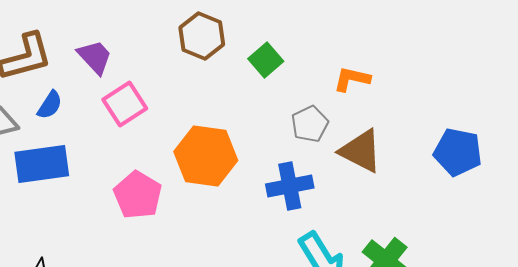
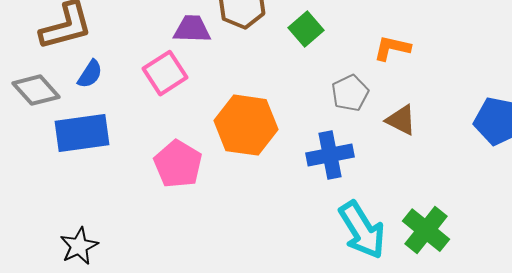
purple trapezoid: (95, 57) -> (192, 29), moved, turned -45
brown triangle: (361, 151) -> (401, 120), size x0.7

